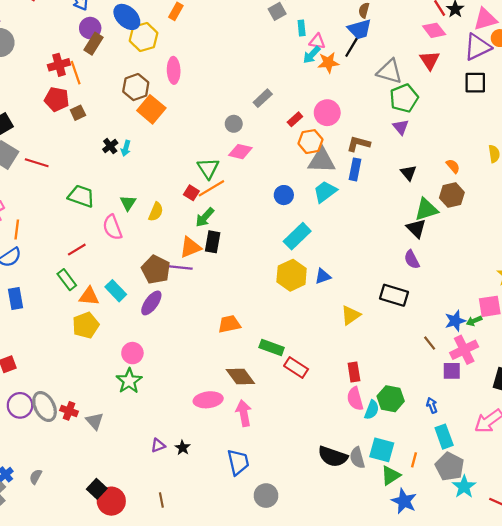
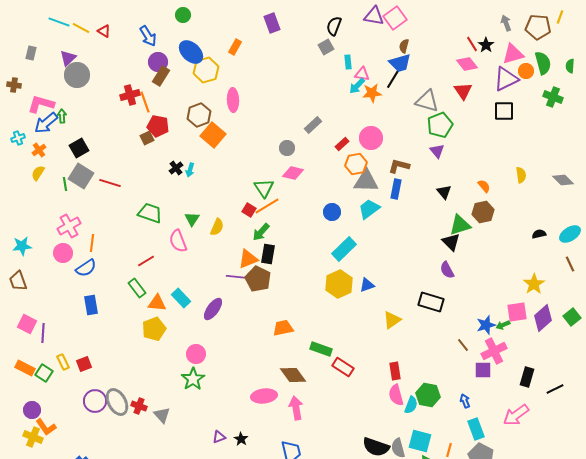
red pentagon: (57, 99) -> (158, 126), moved
brown pentagon: (156, 270) -> (258, 279), moved

